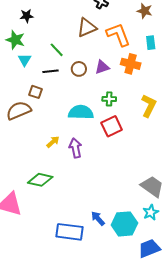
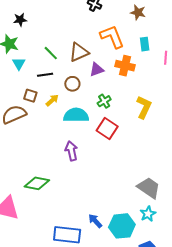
brown triangle: (87, 28) -> (79, 52), moved
brown circle: (79, 69) -> (72, 84), moved
green cross: (109, 99) -> (104, 101), turned -32
red square: (112, 126) -> (107, 129), turned -30
yellow arrow: (53, 142) -> (52, 100), moved

